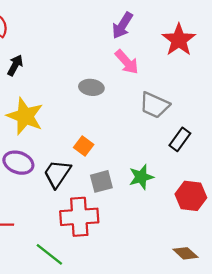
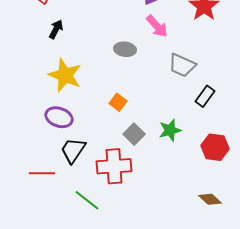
black trapezoid: (57, 174) -> (73, 150), moved
gray square: (101, 181) -> (134, 134), turned -30

